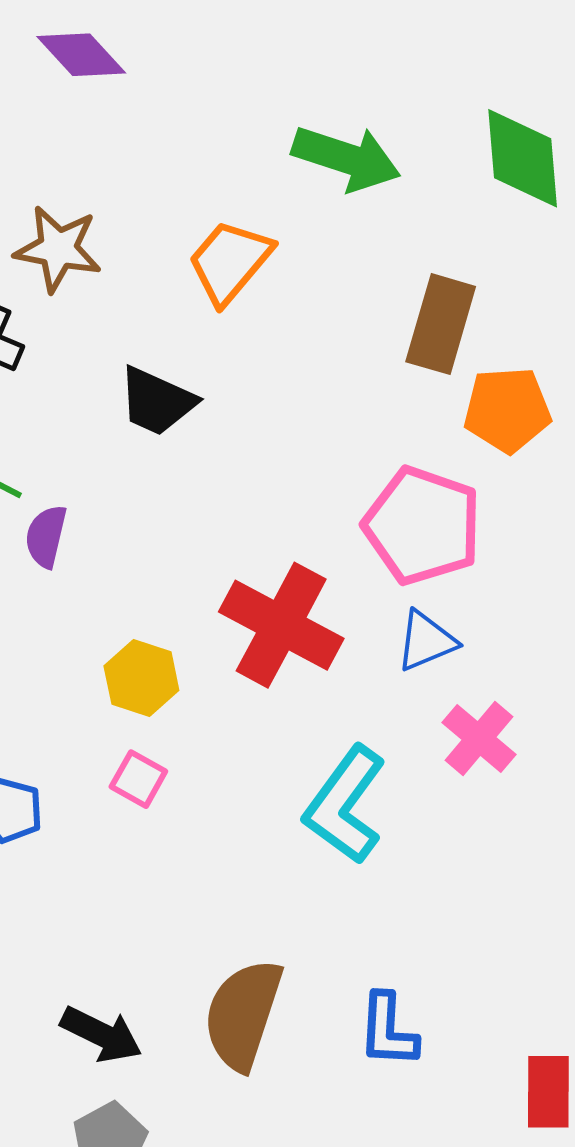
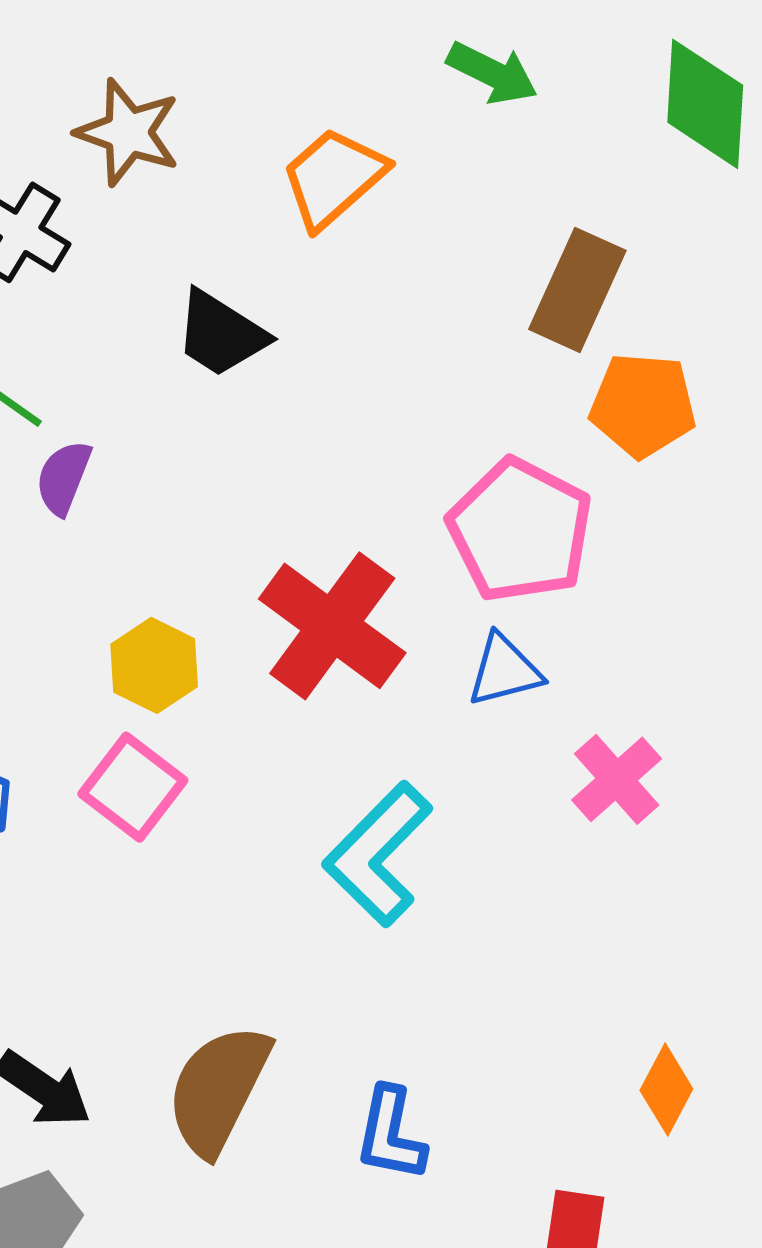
green arrow: (346, 158) -> (492, 73), size x0.7
pink cross: (479, 738) -> (617, 779), moved
pink square: (138, 779) -> (133, 787), size x1.5

